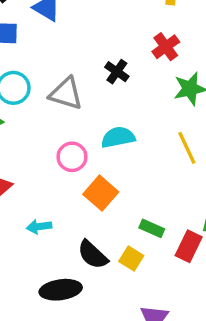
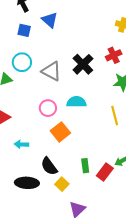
black cross: (117, 72) -> (83, 64), size x1.5
green rectangle: (152, 228) -> (85, 166), moved, turned 48
yellow square: (131, 259) -> (62, 184), moved

